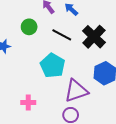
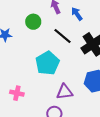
purple triangle: (76, 91) -> (65, 92), size x0.7

